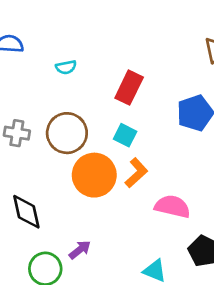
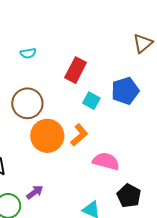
cyan square: (125, 135) -> (91, 101), moved

